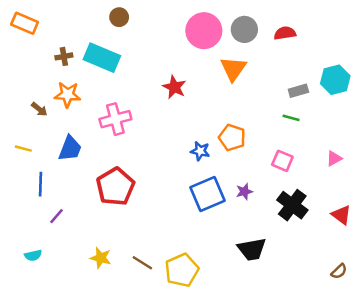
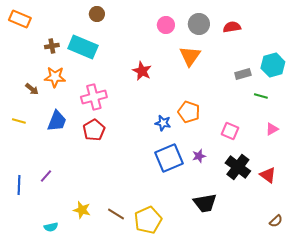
pink circle: (204, 31) -> (166, 25), size x0.6
green line: (291, 118) -> (261, 96), moved
blue line: (41, 184) -> (19, 185), moved
red pentagon: (115, 187) -> (94, 130), moved, size x0.7
red triangle: (341, 215) -> (268, 175), moved
cyan semicircle: (33, 255) -> (51, 227), moved

